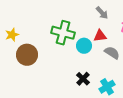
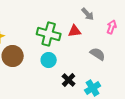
red triangle: (100, 36) -> (75, 31), moved
cyan circle: (84, 46) -> (49, 60), moved

